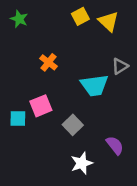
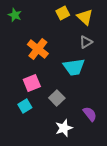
orange cross: (49, 62) -> (38, 49), size x1.5
gray triangle: (120, 66) -> (86, 42), moved
cyan square: (18, 119) -> (25, 106), moved, turned -32

